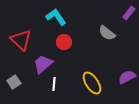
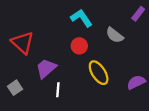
cyan L-shape: (56, 17) -> (81, 18), moved
red circle: (64, 42) -> (79, 46), moved
yellow ellipse: (92, 83) -> (99, 73), moved

